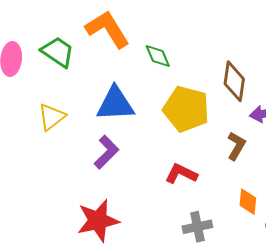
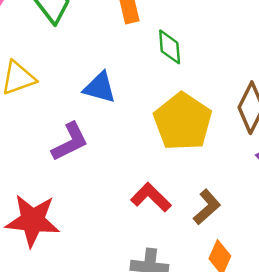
blue triangle: (115, 104) -> (100, 88), size x0.7
brown L-shape: (236, 146) -> (207, 207), moved

